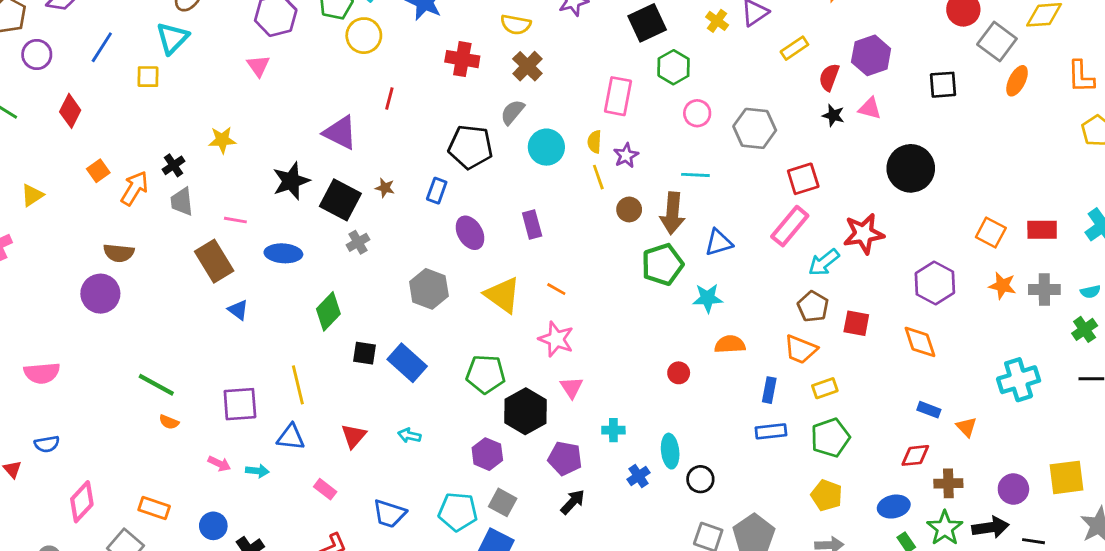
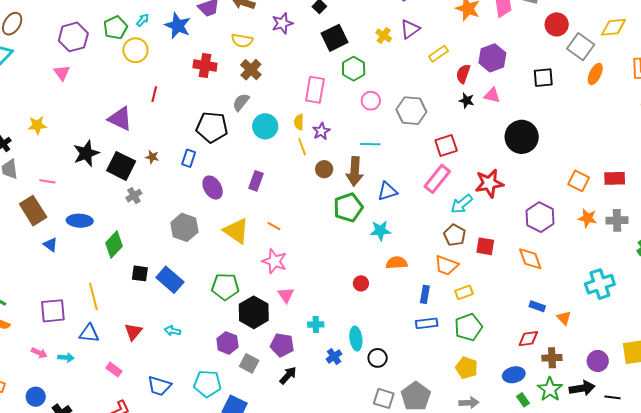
purple rectangle: (532, 224) -> (256, 181), turned 36
blue ellipse: (283, 253) -> (80, 221), moved
gray square: (503, 502) -> (249, 363), moved

